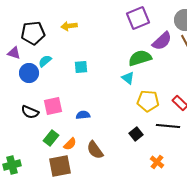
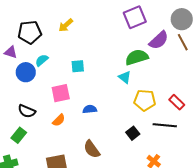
yellow arrow: (69, 26) -> (66, 25), turned -35
pink square: (53, 106) -> (61, 93), moved
blue semicircle: (83, 115) -> (90, 109), moved
green rectangle: (51, 138) -> (19, 135), moved
orange semicircle: (70, 144) -> (59, 120), moved

